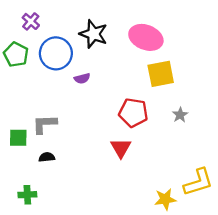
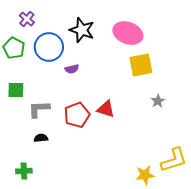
red pentagon: (133, 113) -> (77, 115), moved, turned -30
green square: (18, 138) -> (16, 90), moved
red triangle: (121, 148) -> (106, 109), moved, turned -42

